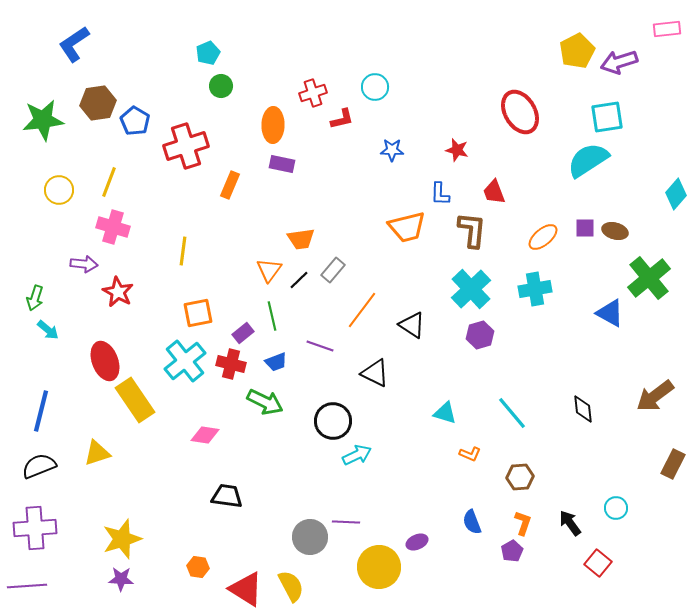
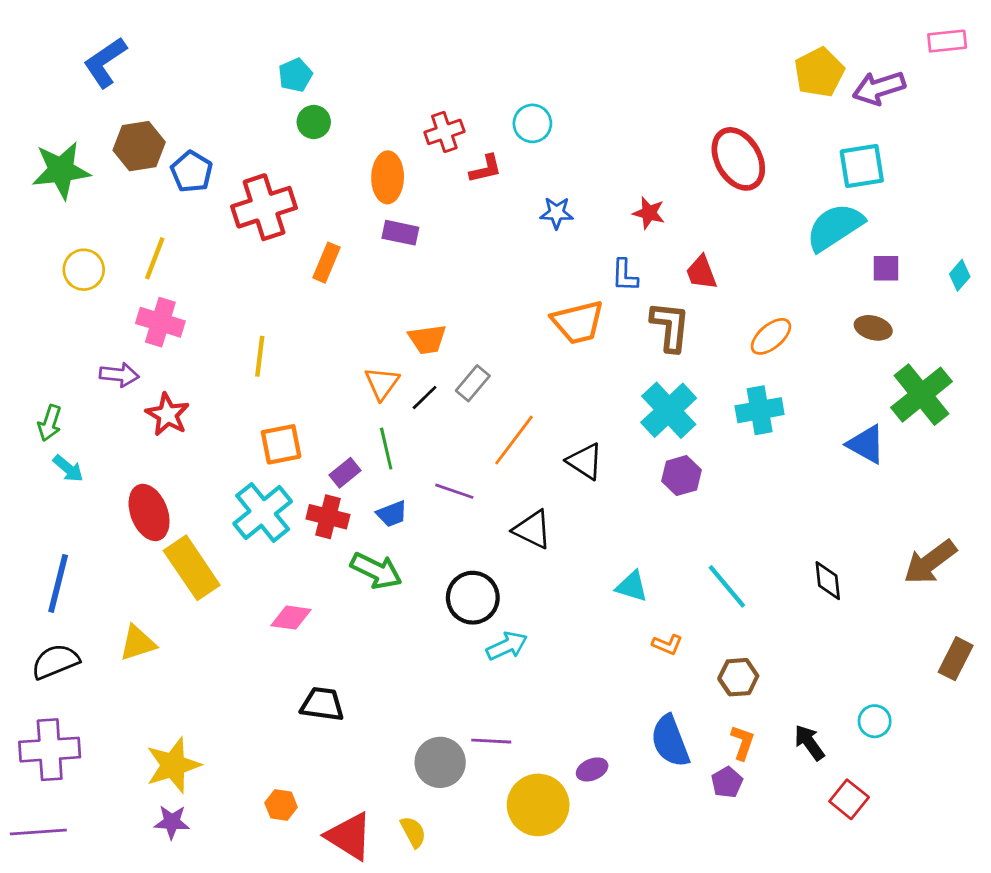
cyan diamond: (676, 194) -> (960, 275), size x0.7
purple square: (585, 228) -> (886, 268), moved
blue semicircle: (472, 522) -> (670, 741), size x1.5
yellow semicircle: (291, 586) -> (413, 832), size x0.7

